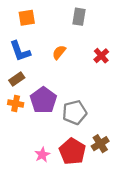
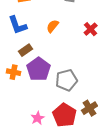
brown rectangle: (17, 79) -> (26, 50), moved

